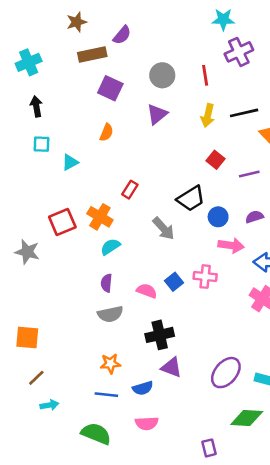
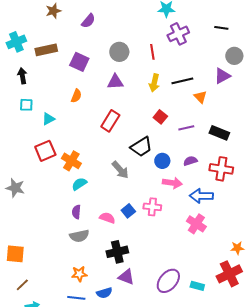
brown rectangle: (92, 55) -> (46, 50), moved
purple triangle: (157, 114) -> (115, 82), turned 36
red rectangle: (130, 190) -> (110, 121), moved, size x1.5
red square: (62, 222) -> (45, 151), moved

